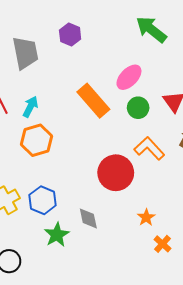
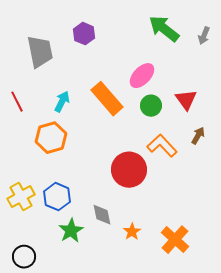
cyan arrow: (30, 107) -> (62, 102), moved
orange star: (146, 217) -> (132, 232), moved
orange cross: (162, 244) -> (175, 240), size x1.6

